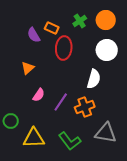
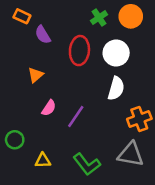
orange rectangle: (52, 28) -> (22, 16), moved
white circle: (107, 50) -> (116, 53), moved
orange cross: (85, 107) -> (139, 119), moved
yellow triangle: (34, 138) -> (43, 161), size x0.6

